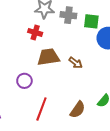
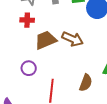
brown arrow: (76, 63) -> (73, 39), size x1.5

